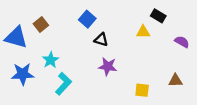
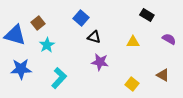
yellow triangle: (143, 32) -> (133, 42), moved
cyan star: (51, 60) -> (47, 45), moved
brown triangle: (175, 80) -> (163, 75), turned 32
yellow square: (142, 90) -> (132, 84), turned 32

